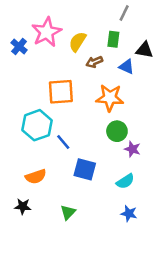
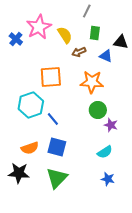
gray line: (124, 13) -> (87, 11), moved
yellow semicircle: (78, 42) -> (65, 35), turned 114
blue square: (85, 169) -> (57, 147), moved
black star: (23, 206) -> (19, 173), size x1.5
green triangle: (68, 212) -> (57, 178), size x1.6

